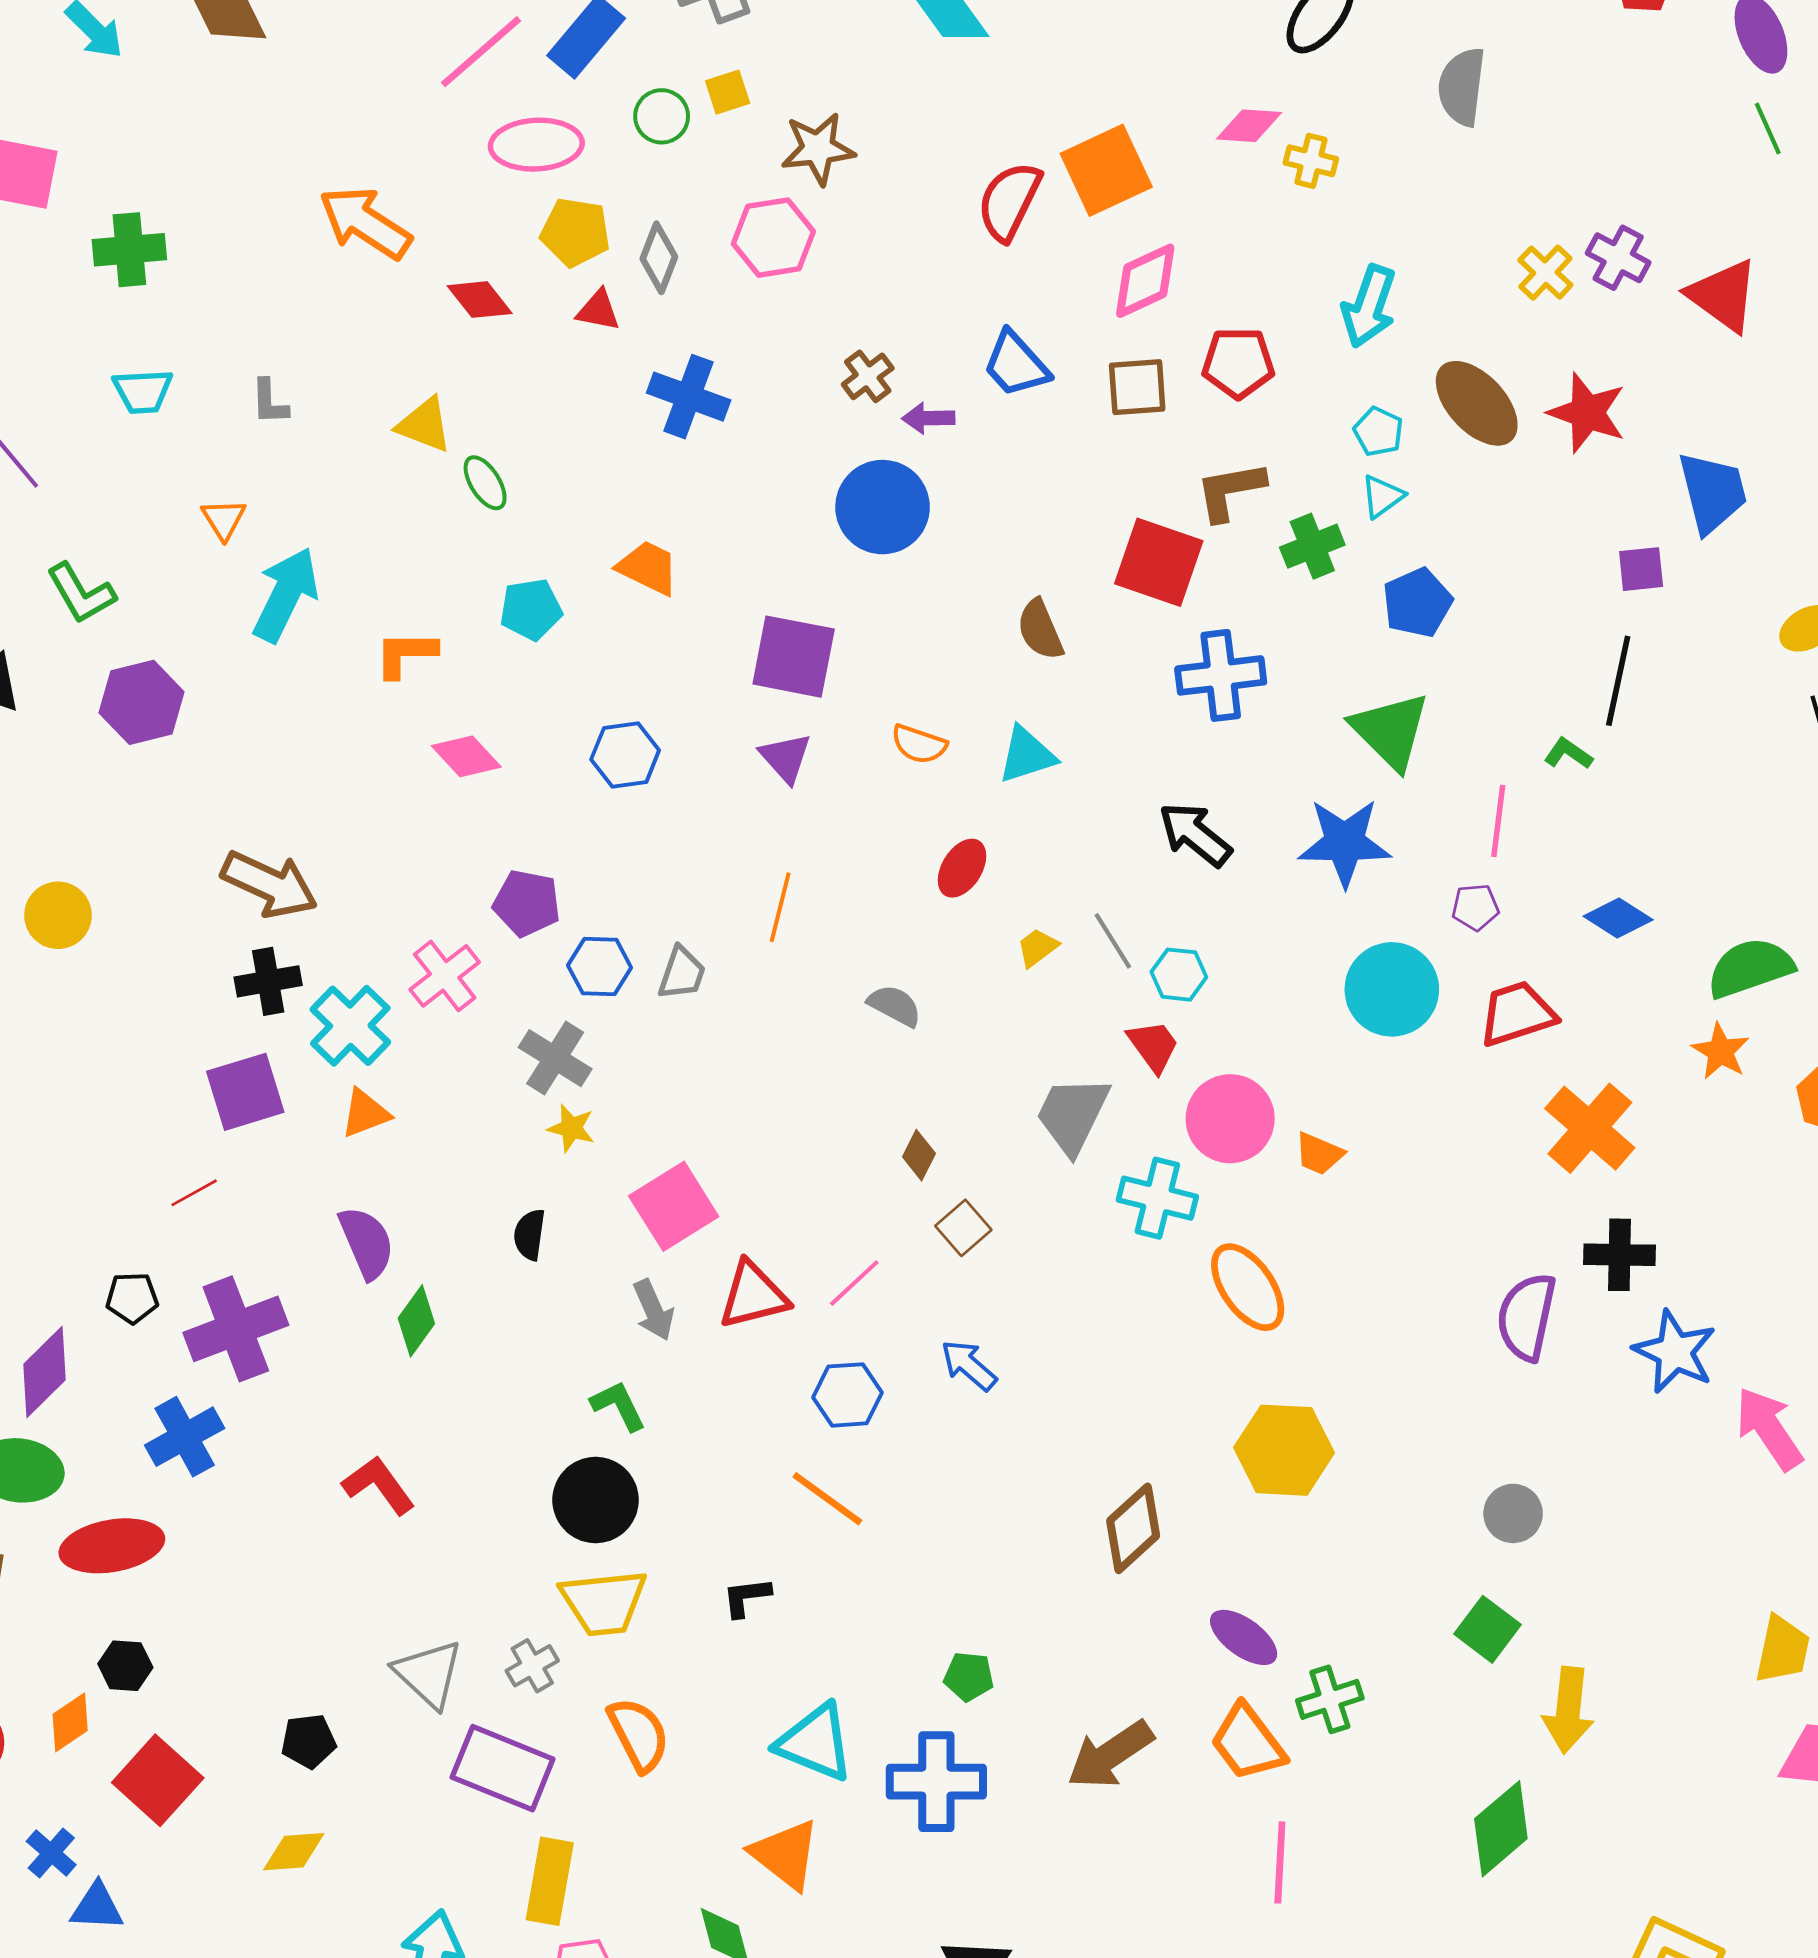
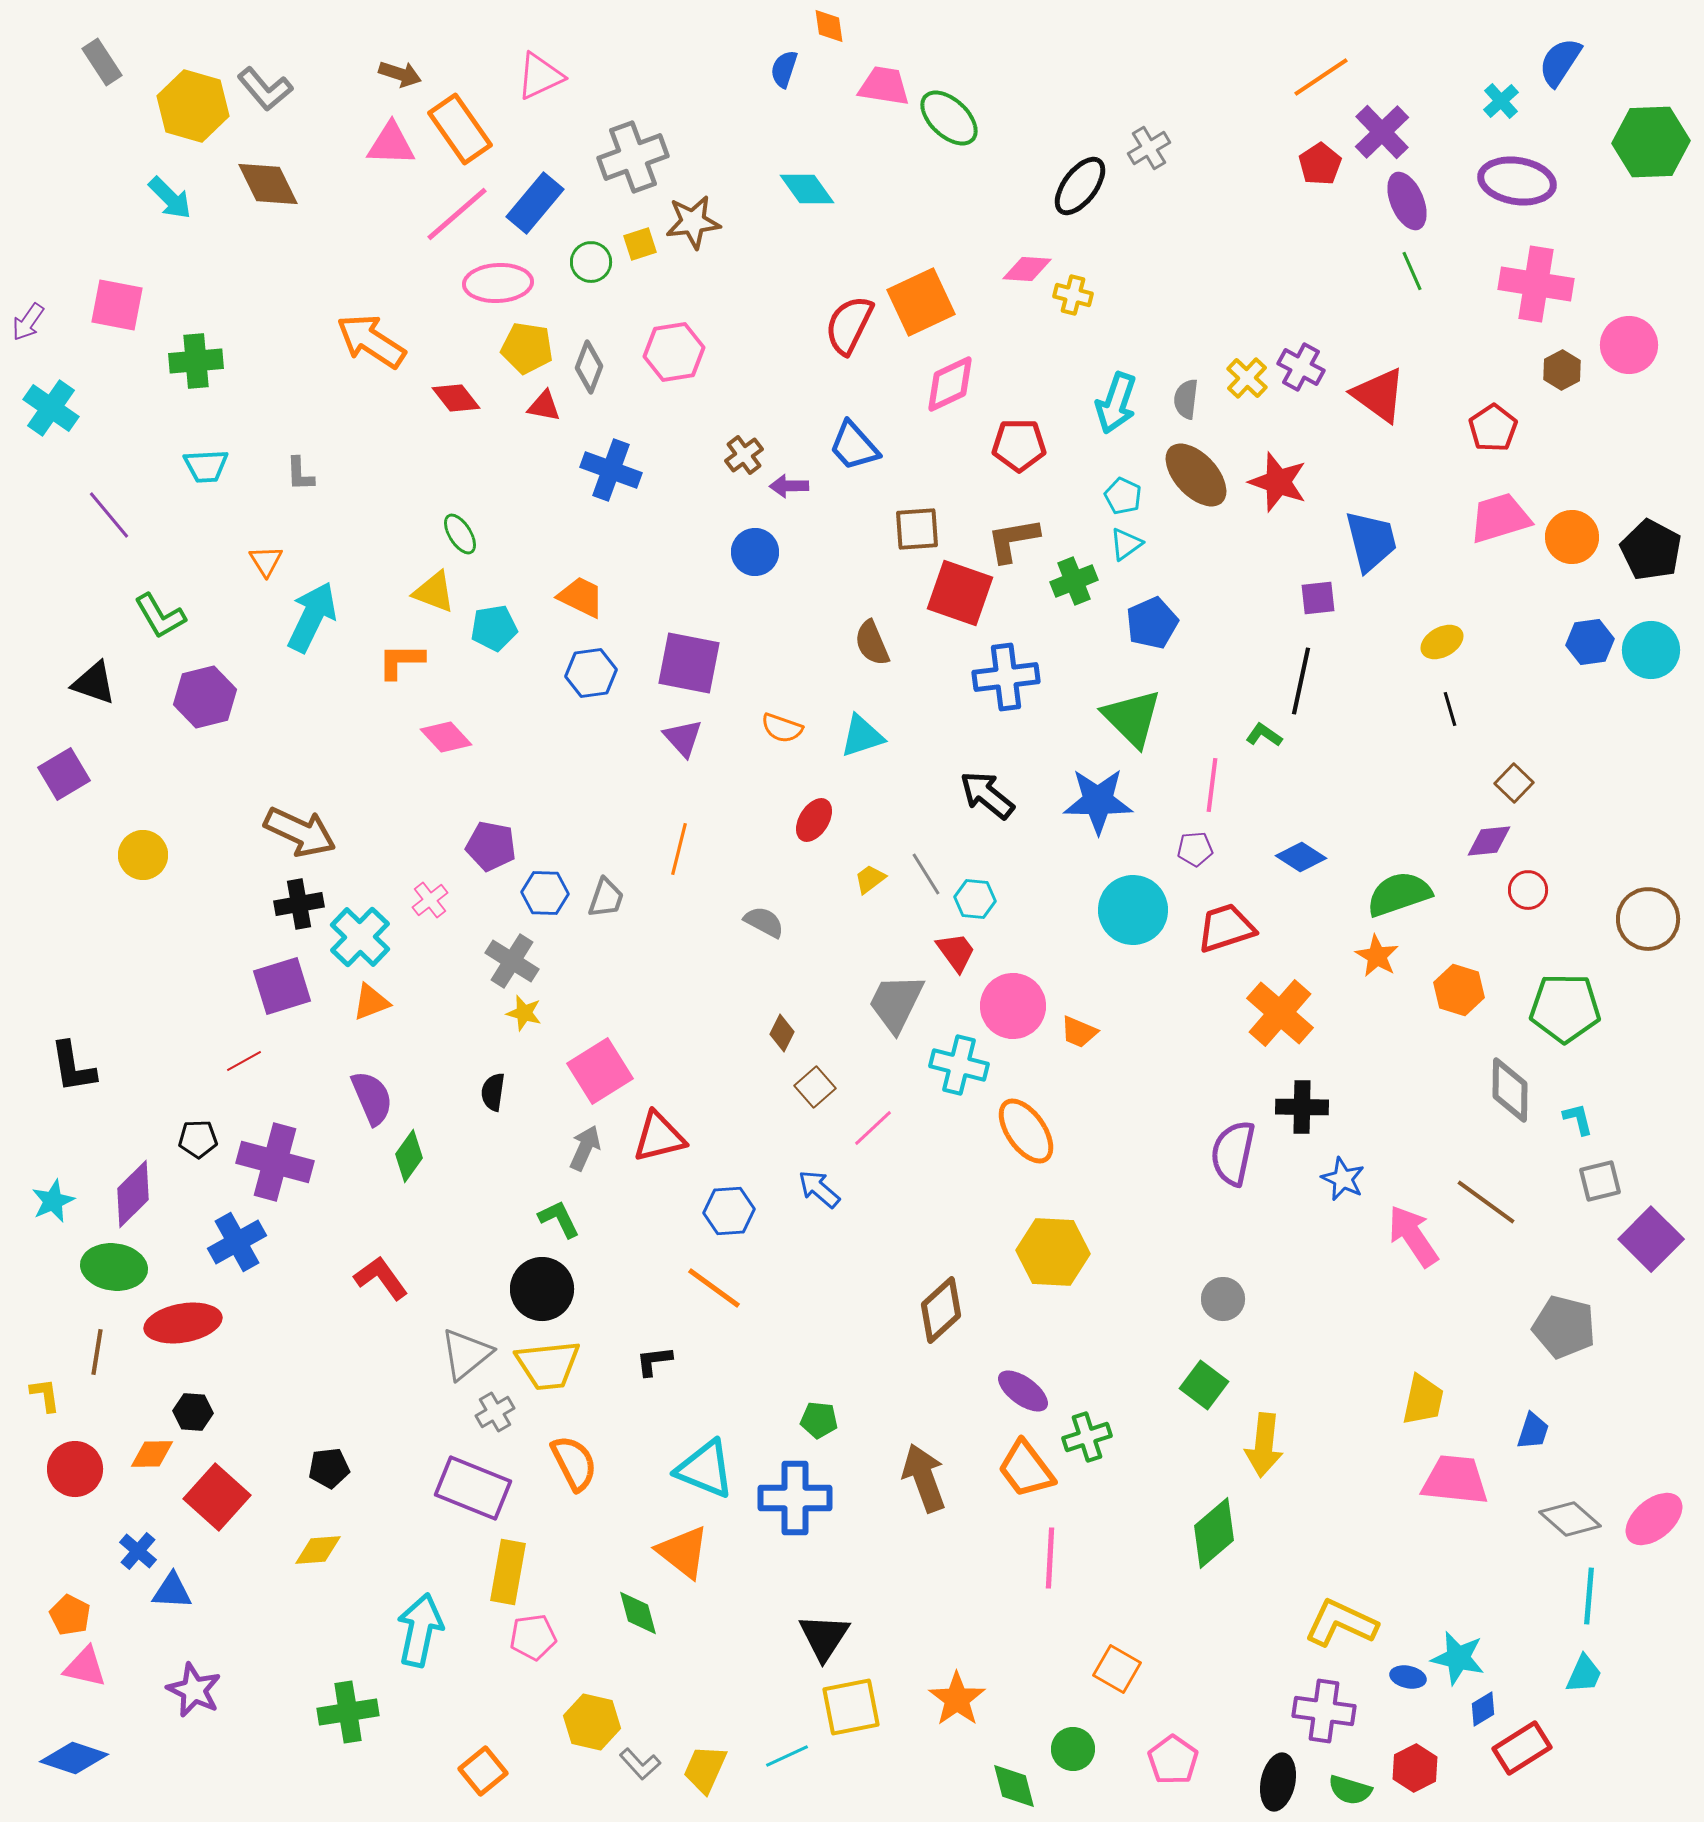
gray semicircle: (1462, 87) -> (1186, 399), moved, size x0.7
brown star: (818, 149) -> (693, 222), moved
brown square: (1137, 387) -> (917, 529), moved
yellow triangle: (424, 425) -> (434, 592), moved
blue circle: (883, 507) -> (755, 552), size x0.7
blue hexagon: (625, 755) -> (591, 673), moved
pink cross: (445, 976) -> (430, 900), size x0.7
pink line: (854, 1283) -> (873, 1128), moved
gray arrow: (653, 1310) -> (585, 1148), turned -132
purple cross: (236, 1329) -> (275, 1162), turned 36
blue star: (1675, 1352) -> (1343, 1179), size x0.7
gray triangle: (428, 1674) -> (466, 1354), moved, turned 38
orange diamond: (70, 1722) -> (152, 1454), turned 33
brown arrow: (1110, 1755) -> (924, 1478), turned 104

